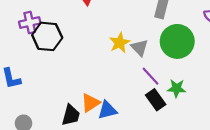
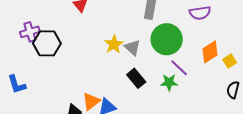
purple line: (151, 76) -> (179, 68), moved
black rectangle: (156, 100) -> (136, 78), moved

